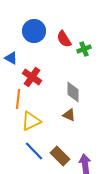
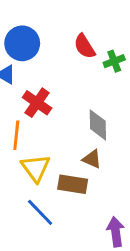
blue circle: (34, 31) -> (22, 43), moved
yellow triangle: (31, 121) -> (36, 168), turned -40
brown rectangle: (60, 156) -> (73, 184), moved, turned -36

